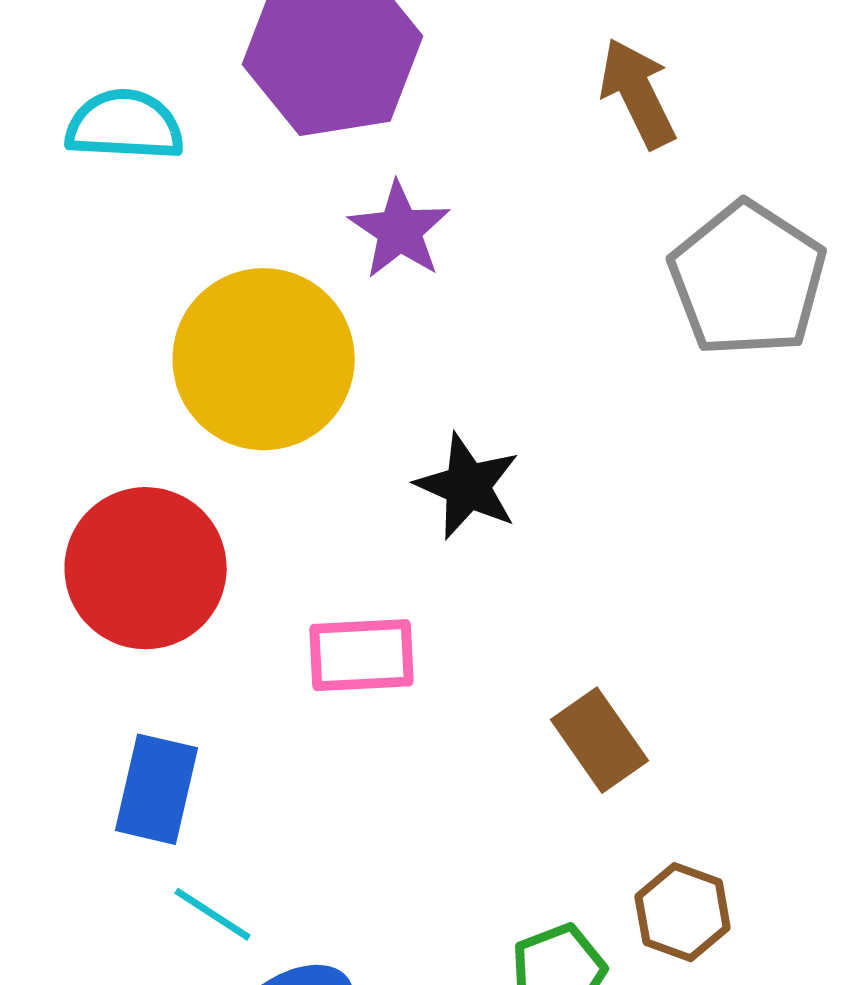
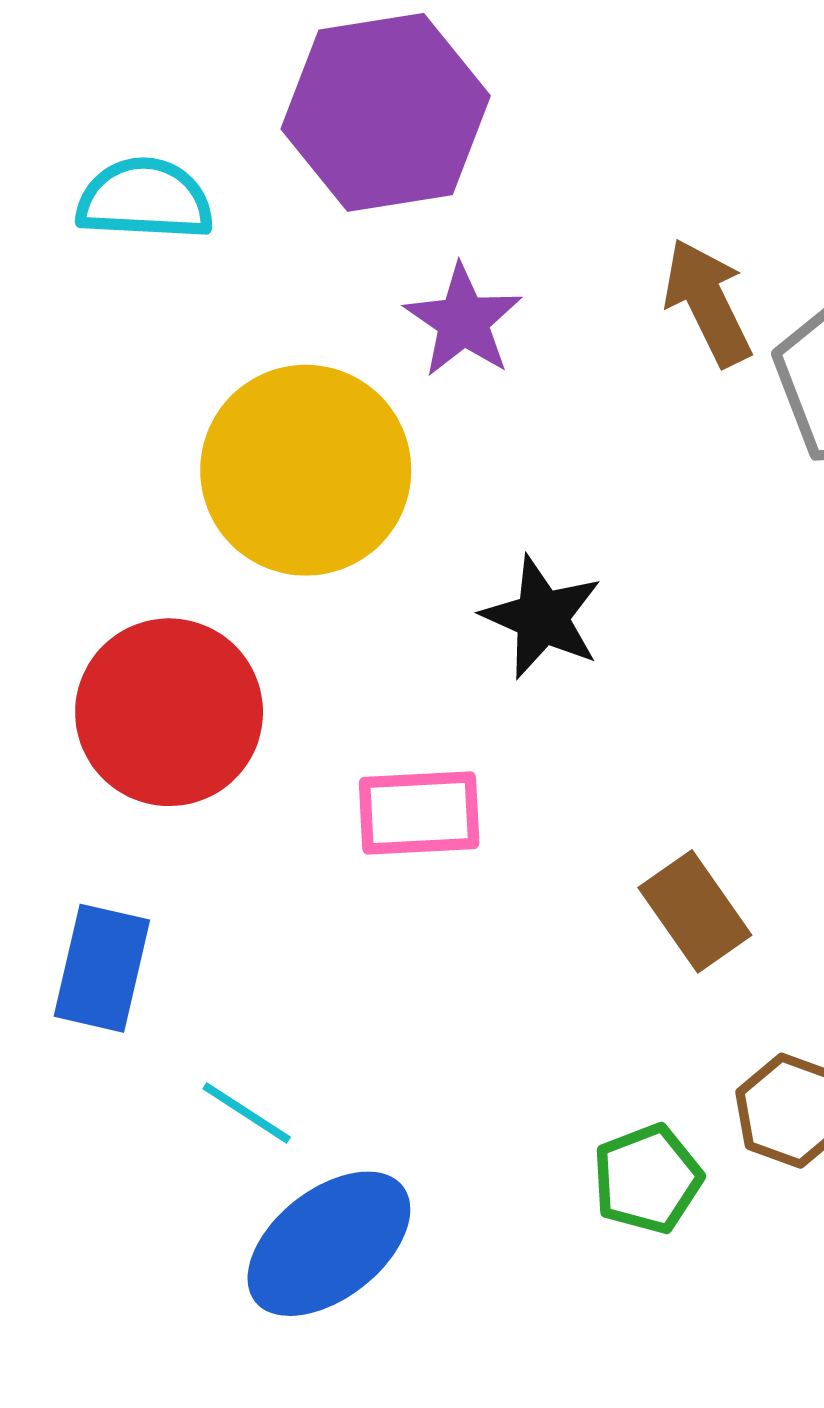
brown arrow: (638, 93) -> (708, 302), moved
blue rectangle: (157, 789) -> (102, 968), moved

